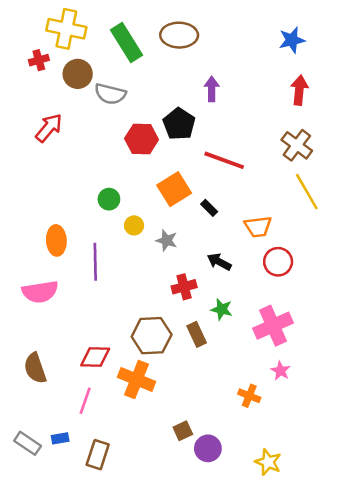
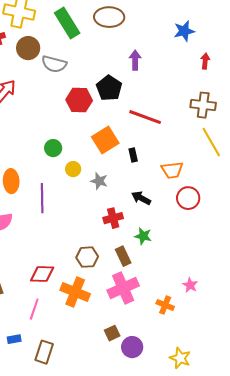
blue star: (292, 40) -> (184, 31), moved
red arrow: (299, 90) -> (205, 61), size x0.7
brown cross: (297, 145) -> (203, 105), turned -30
black rectangle: (209, 208) -> (133, 155), turned 32
pink cross: (273, 326) -> (123, 288), moved
brown hexagon: (152, 336) -> (87, 257), size x0.7

